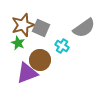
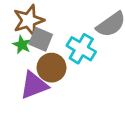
gray square: (41, 28) -> (41, 39), moved
cyan cross: (62, 46) -> (81, 49), size x1.5

